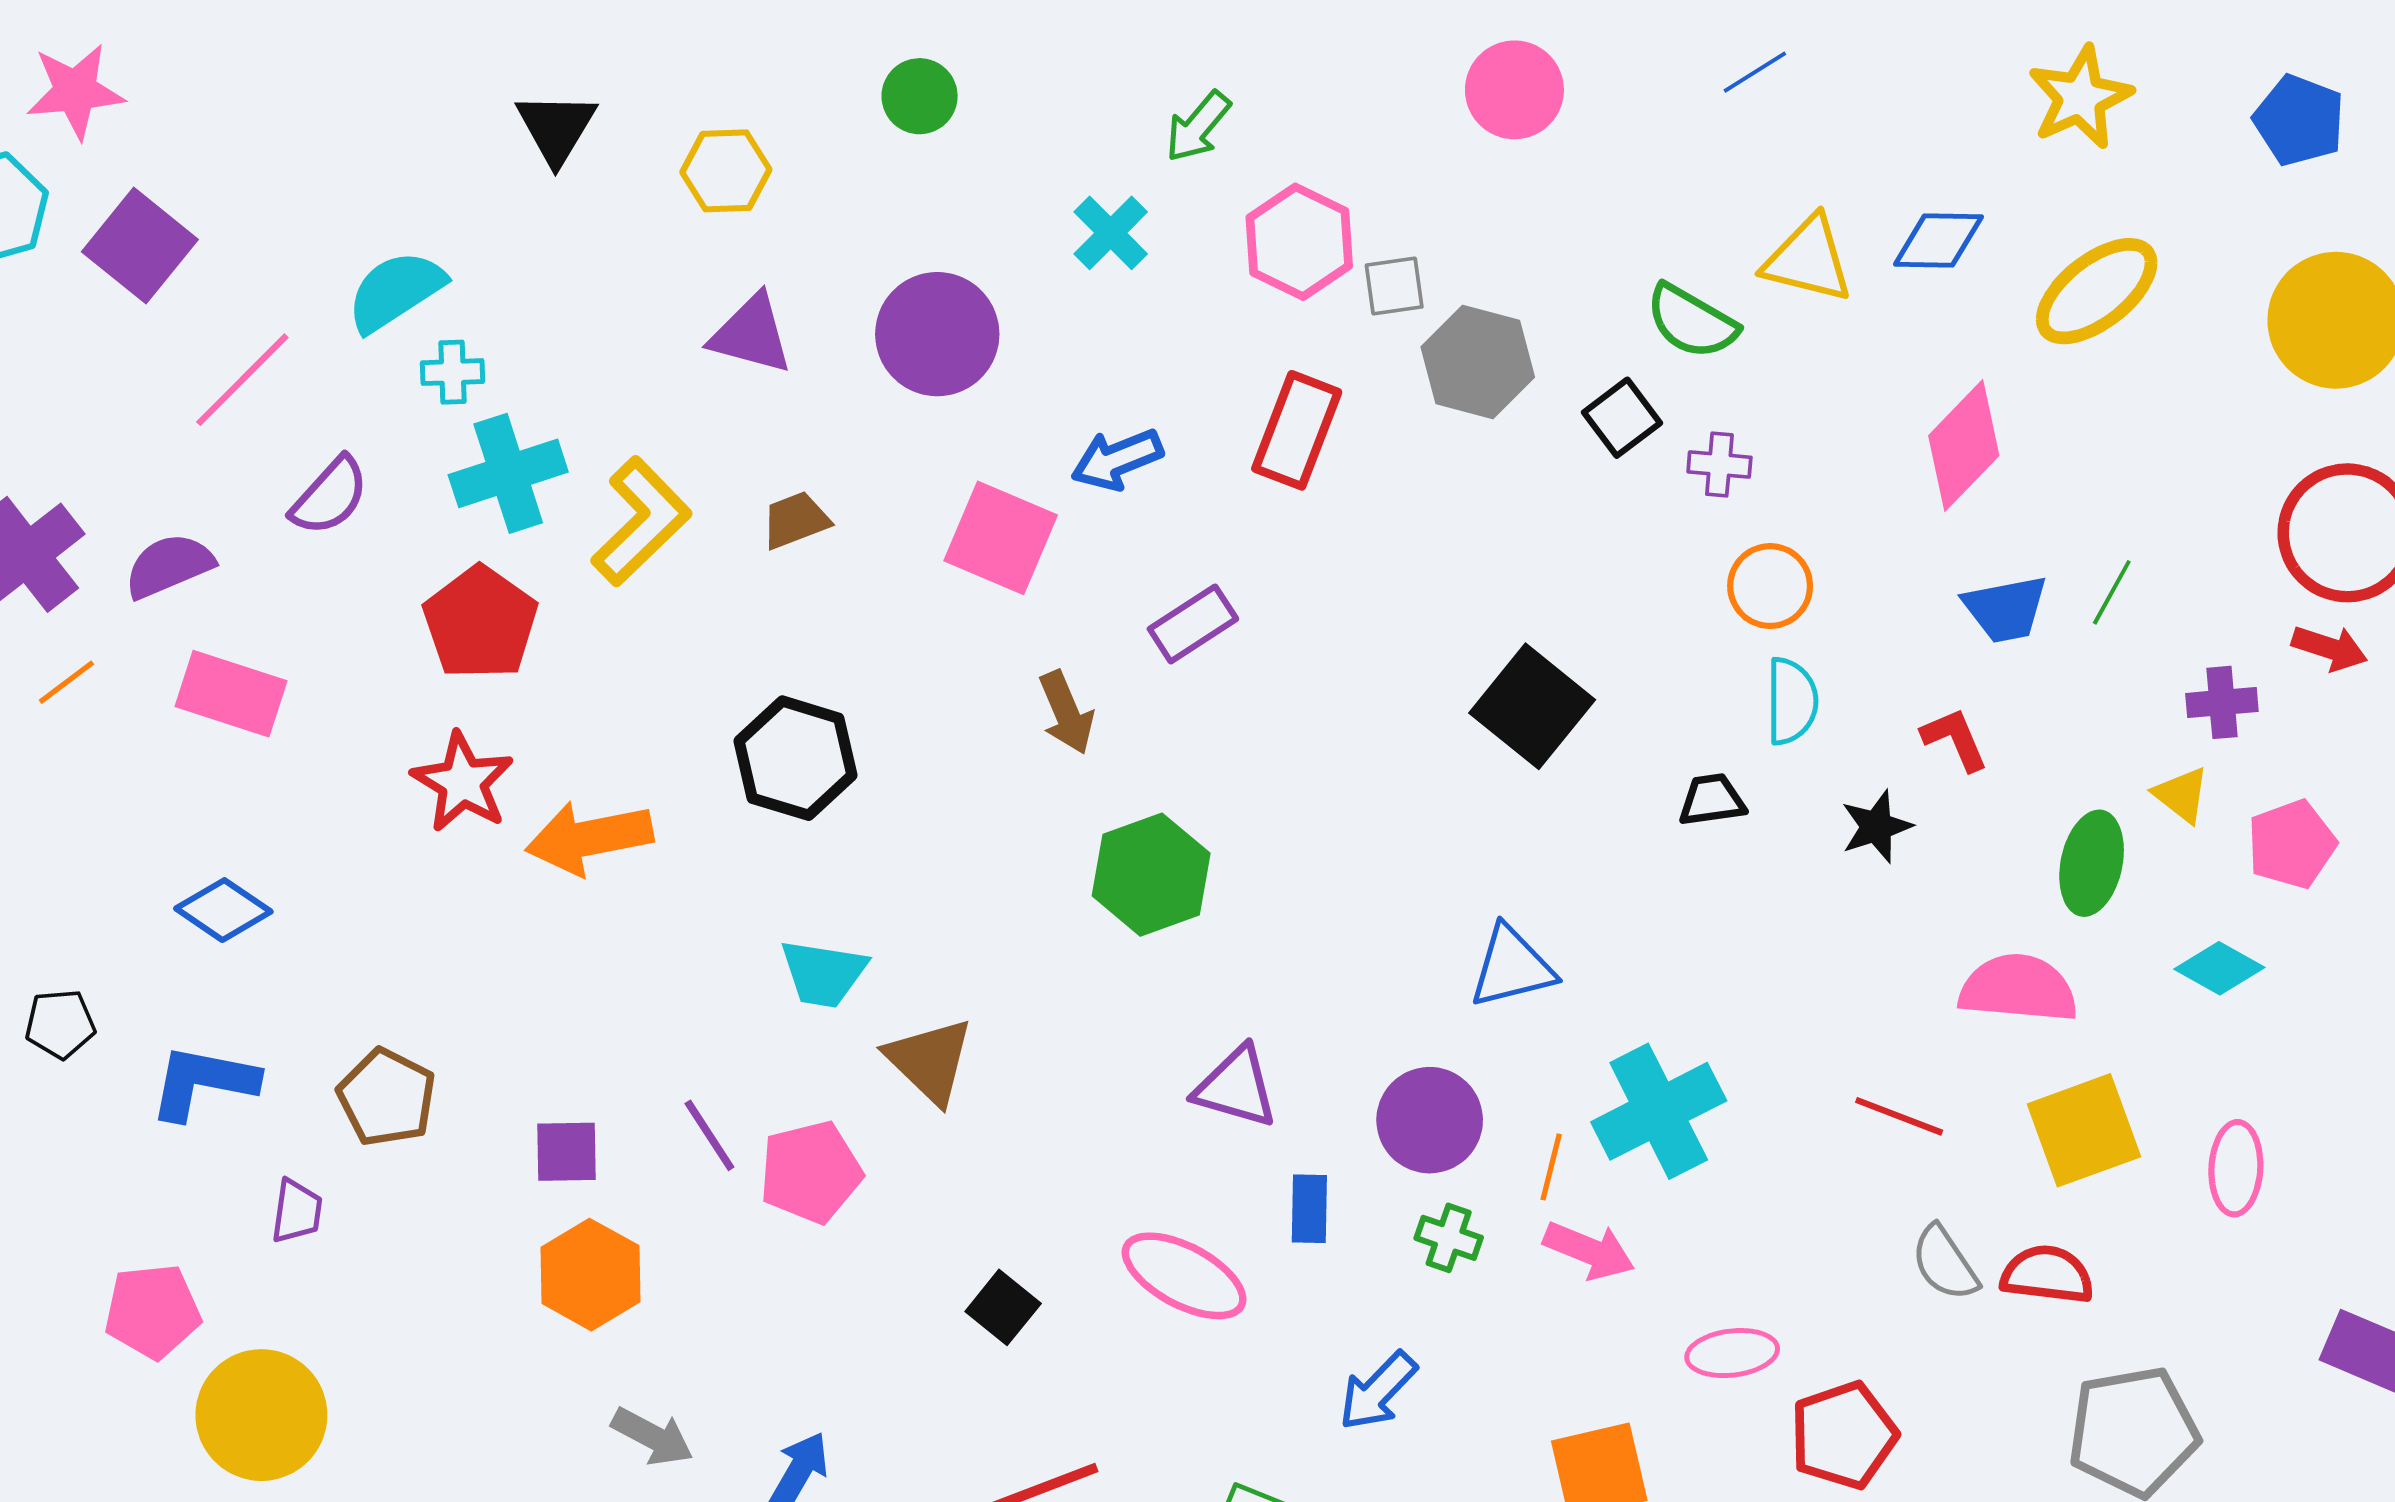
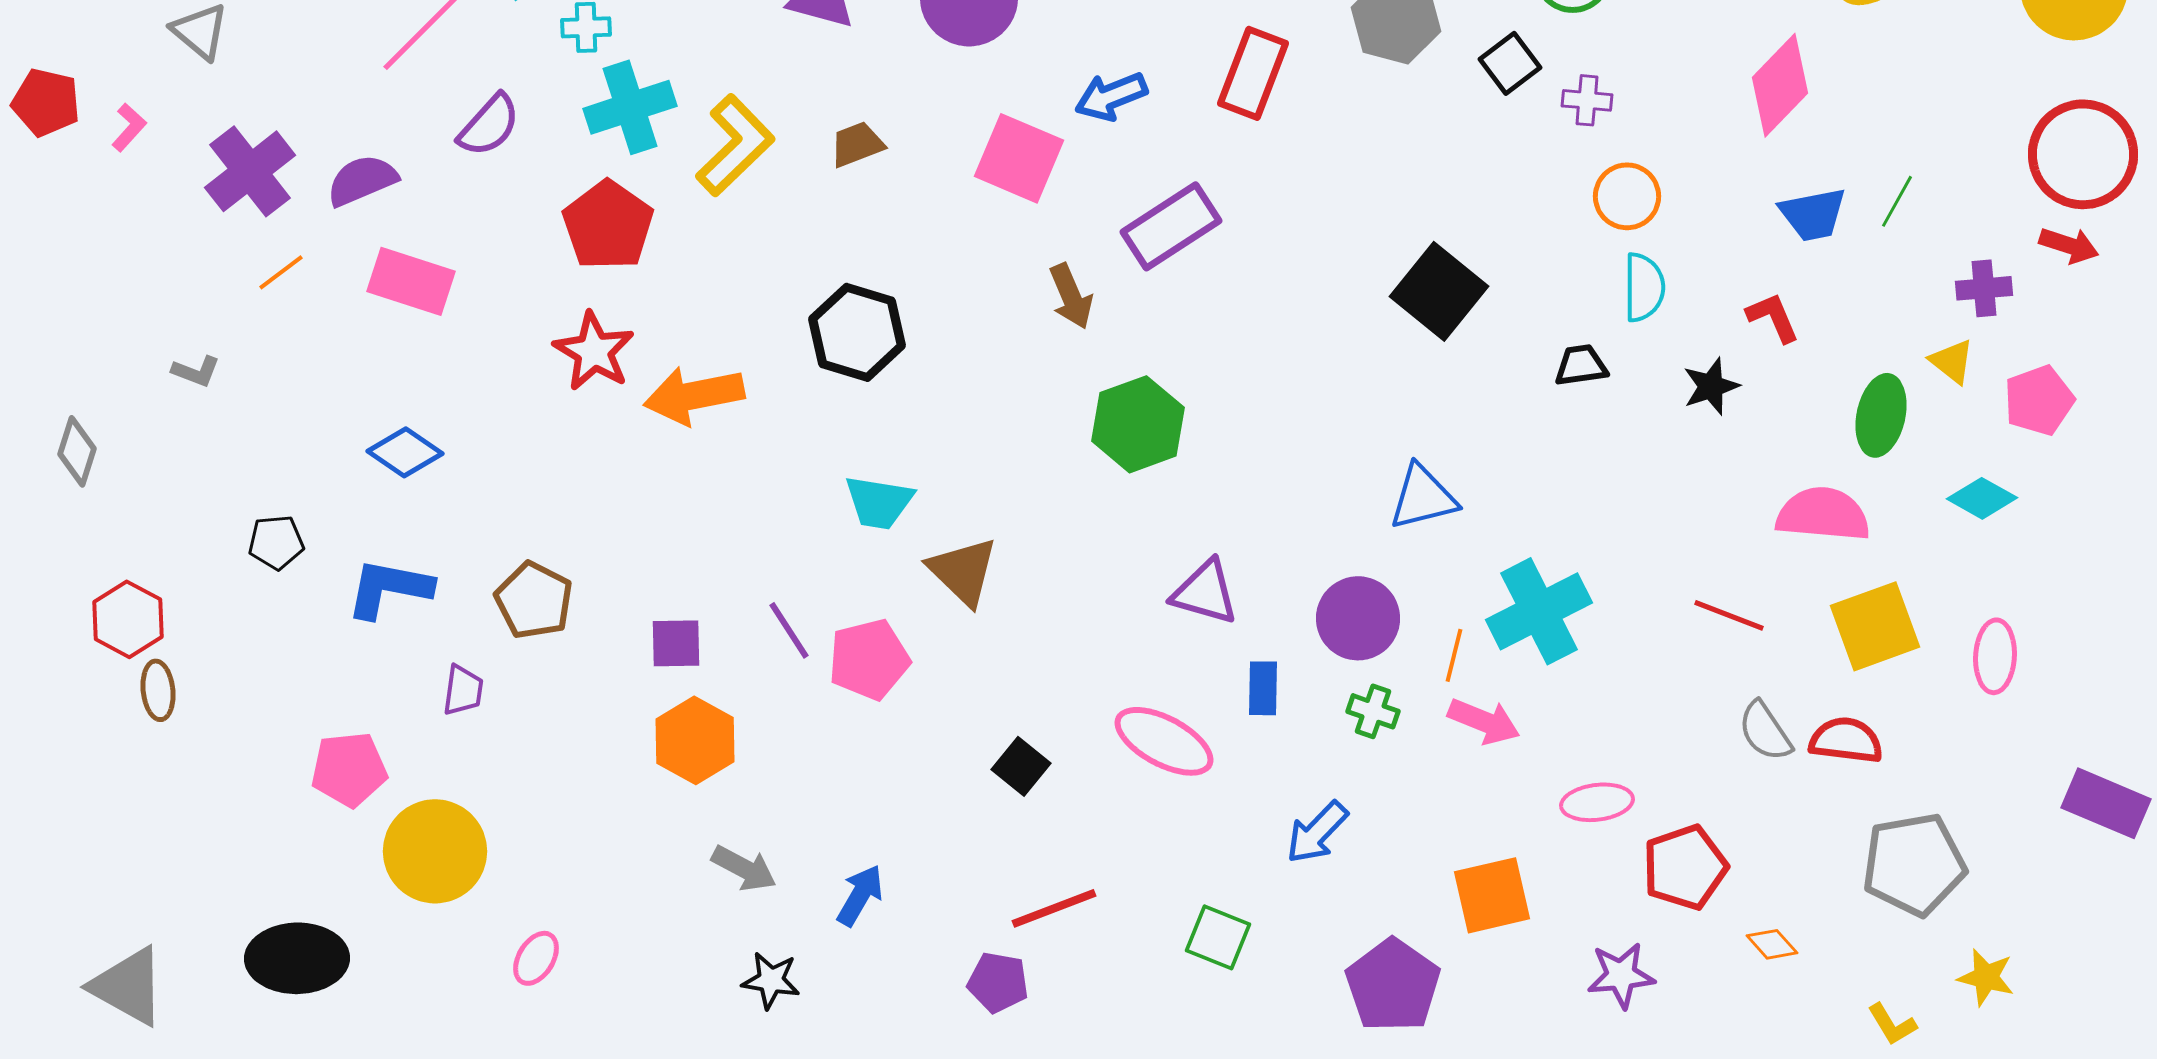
purple rectangle: (1193, 624) -> (1171, 226), size x1.4

